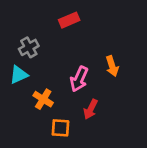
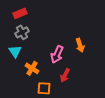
red rectangle: (69, 20) -> (20, 13), moved
cyan triangle: (19, 75) -> (15, 51), turned -40

